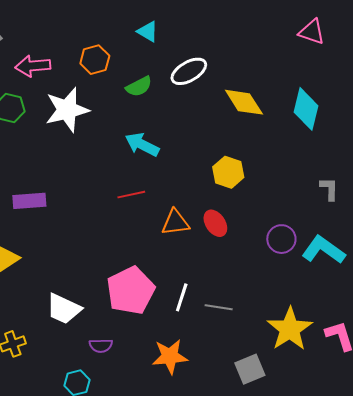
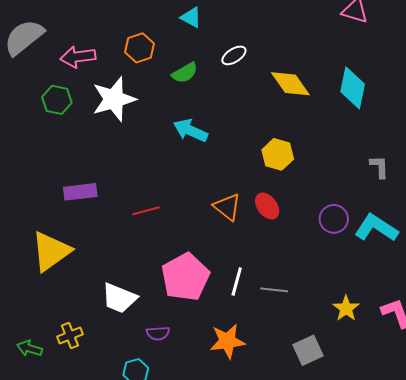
white ellipse: (189, 71) -> (234, 55), size x0.7
red line: (131, 195) -> (146, 211), moved
orange triangle: (175, 222) -> (227, 207), turned 48
yellow star: (290, 329) -> (346, 308), size x0.6

